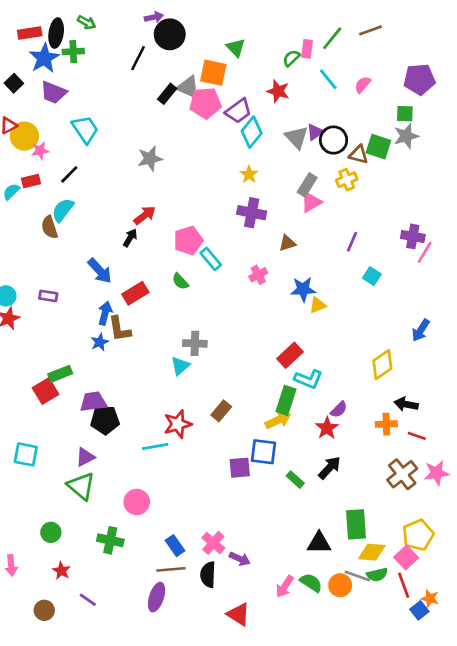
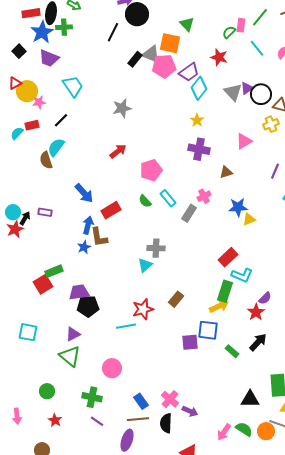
gray rectangle: (307, 185) -> (189, 213), moved
black arrow: (130, 238) -> (25, 218), moved
cyan rectangle: (211, 259) -> (168, 198), moved
purple line: (88, 600) -> (97, 421), moved

